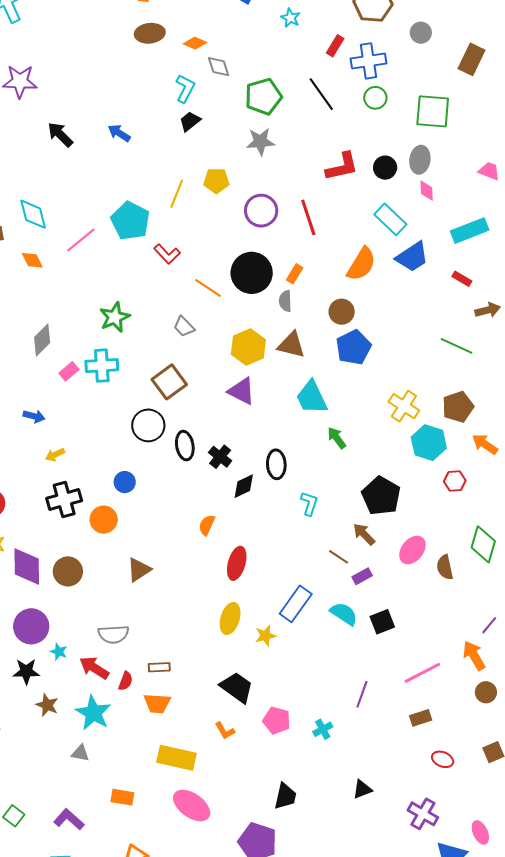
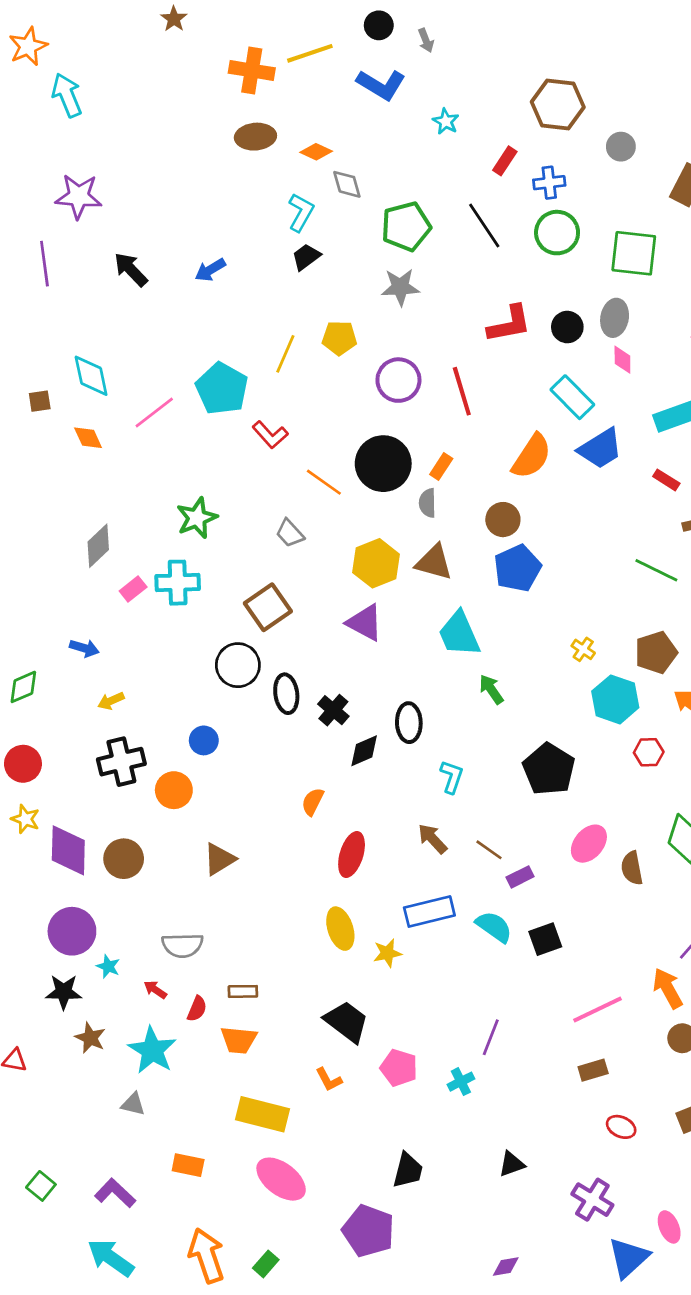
blue cross: (368, 61) -> (549, 183), size x0.7
green circle: (375, 98) -> (557, 233), size x1.4
blue arrow: (119, 133) -> (210, 270), turned -65
yellow cross: (404, 406) -> (583, 649), size x0.6
brown arrow: (364, 534) -> (432, 839), moved
blue rectangle: (296, 604) -> (429, 912), turned 39
yellow ellipse: (230, 618) -> (340, 929), turned -36
red arrow: (94, 668) -> (155, 990), size x0.6
purple line: (362, 694) -> (491, 1037), moved

